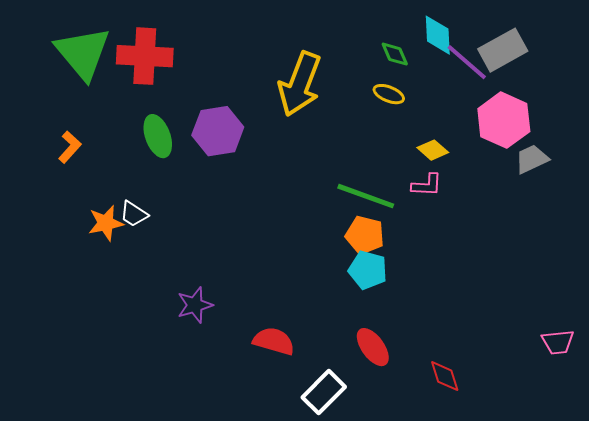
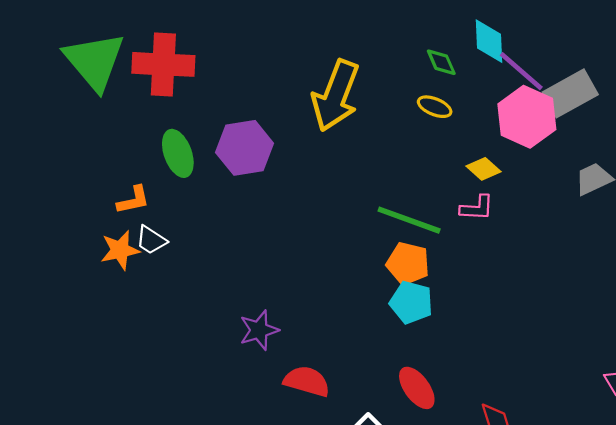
gray rectangle: (503, 50) -> (570, 93), moved
pink hexagon: (504, 120) -> (527, 117), moved
orange L-shape: (70, 147) -> (133, 200), moved, turned 36
purple star: (195, 305) -> (259, 330), moved

